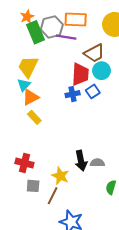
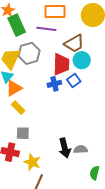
gray hexagon: (52, 27) -> (29, 53), moved
yellow star: (60, 176) -> (32, 162), moved
gray square: (33, 186) -> (23, 133), moved

